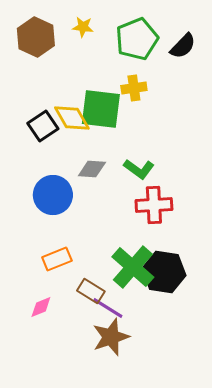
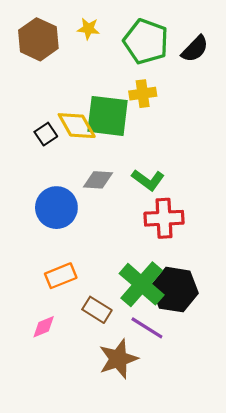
green pentagon: (137, 39) -> (146, 41), turned -30
black square: (43, 126) -> (46, 134), size x0.7
purple line: (108, 308) -> (147, 328), moved

